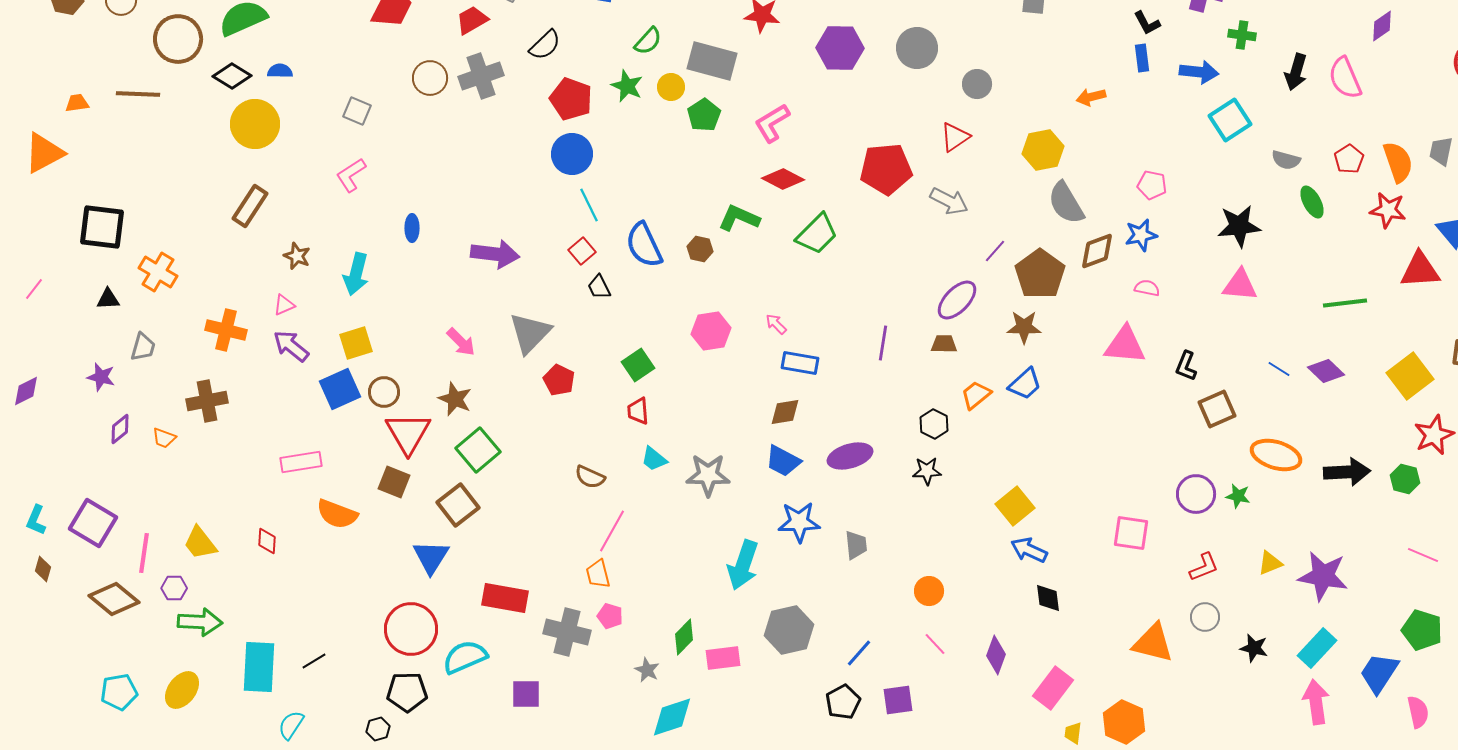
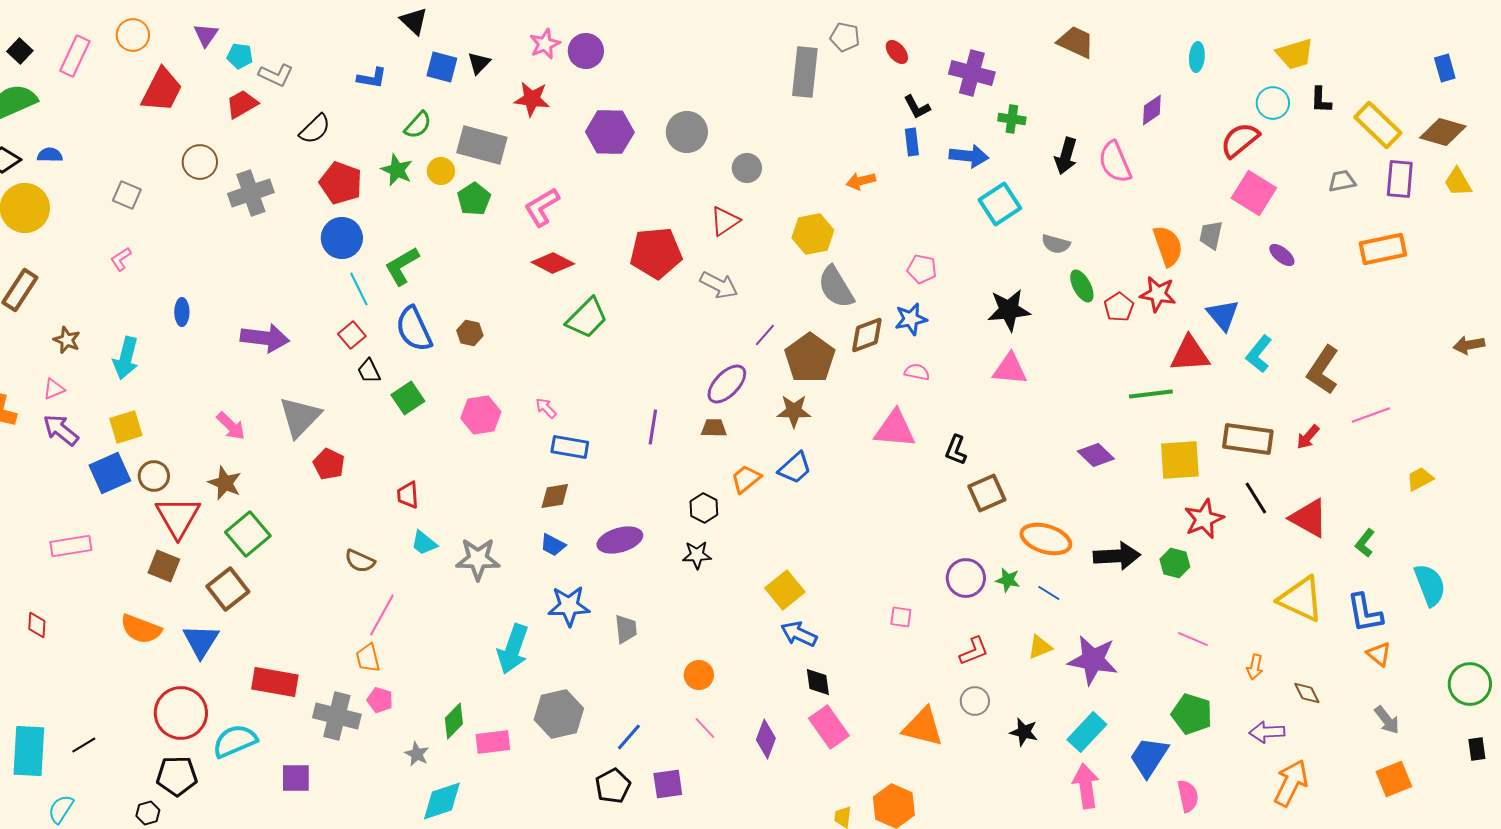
gray cross: (481, 76) -> (251, 193), moved
red pentagon: (1349, 159) -> (1119, 307), moved
pink L-shape: (351, 175) -> (121, 259), size x0.7
green L-shape: (739, 218) -> (402, 266), moved, turned -54
green line: (1345, 303) -> (1151, 394), moved
green square: (638, 365) -> (408, 398), moved
blue line: (1279, 369) -> (1049, 593), moved
yellow square: (1410, 376) -> (1180, 460), turned 33
blue trapezoid: (783, 461) -> (553, 545), size x0.7
orange semicircle: (337, 514) -> (141, 629), moved
pink square: (1131, 533) -> (901, 617), size x0.6
pink rectangle: (1053, 688) -> (829, 727), moved, turned -72

